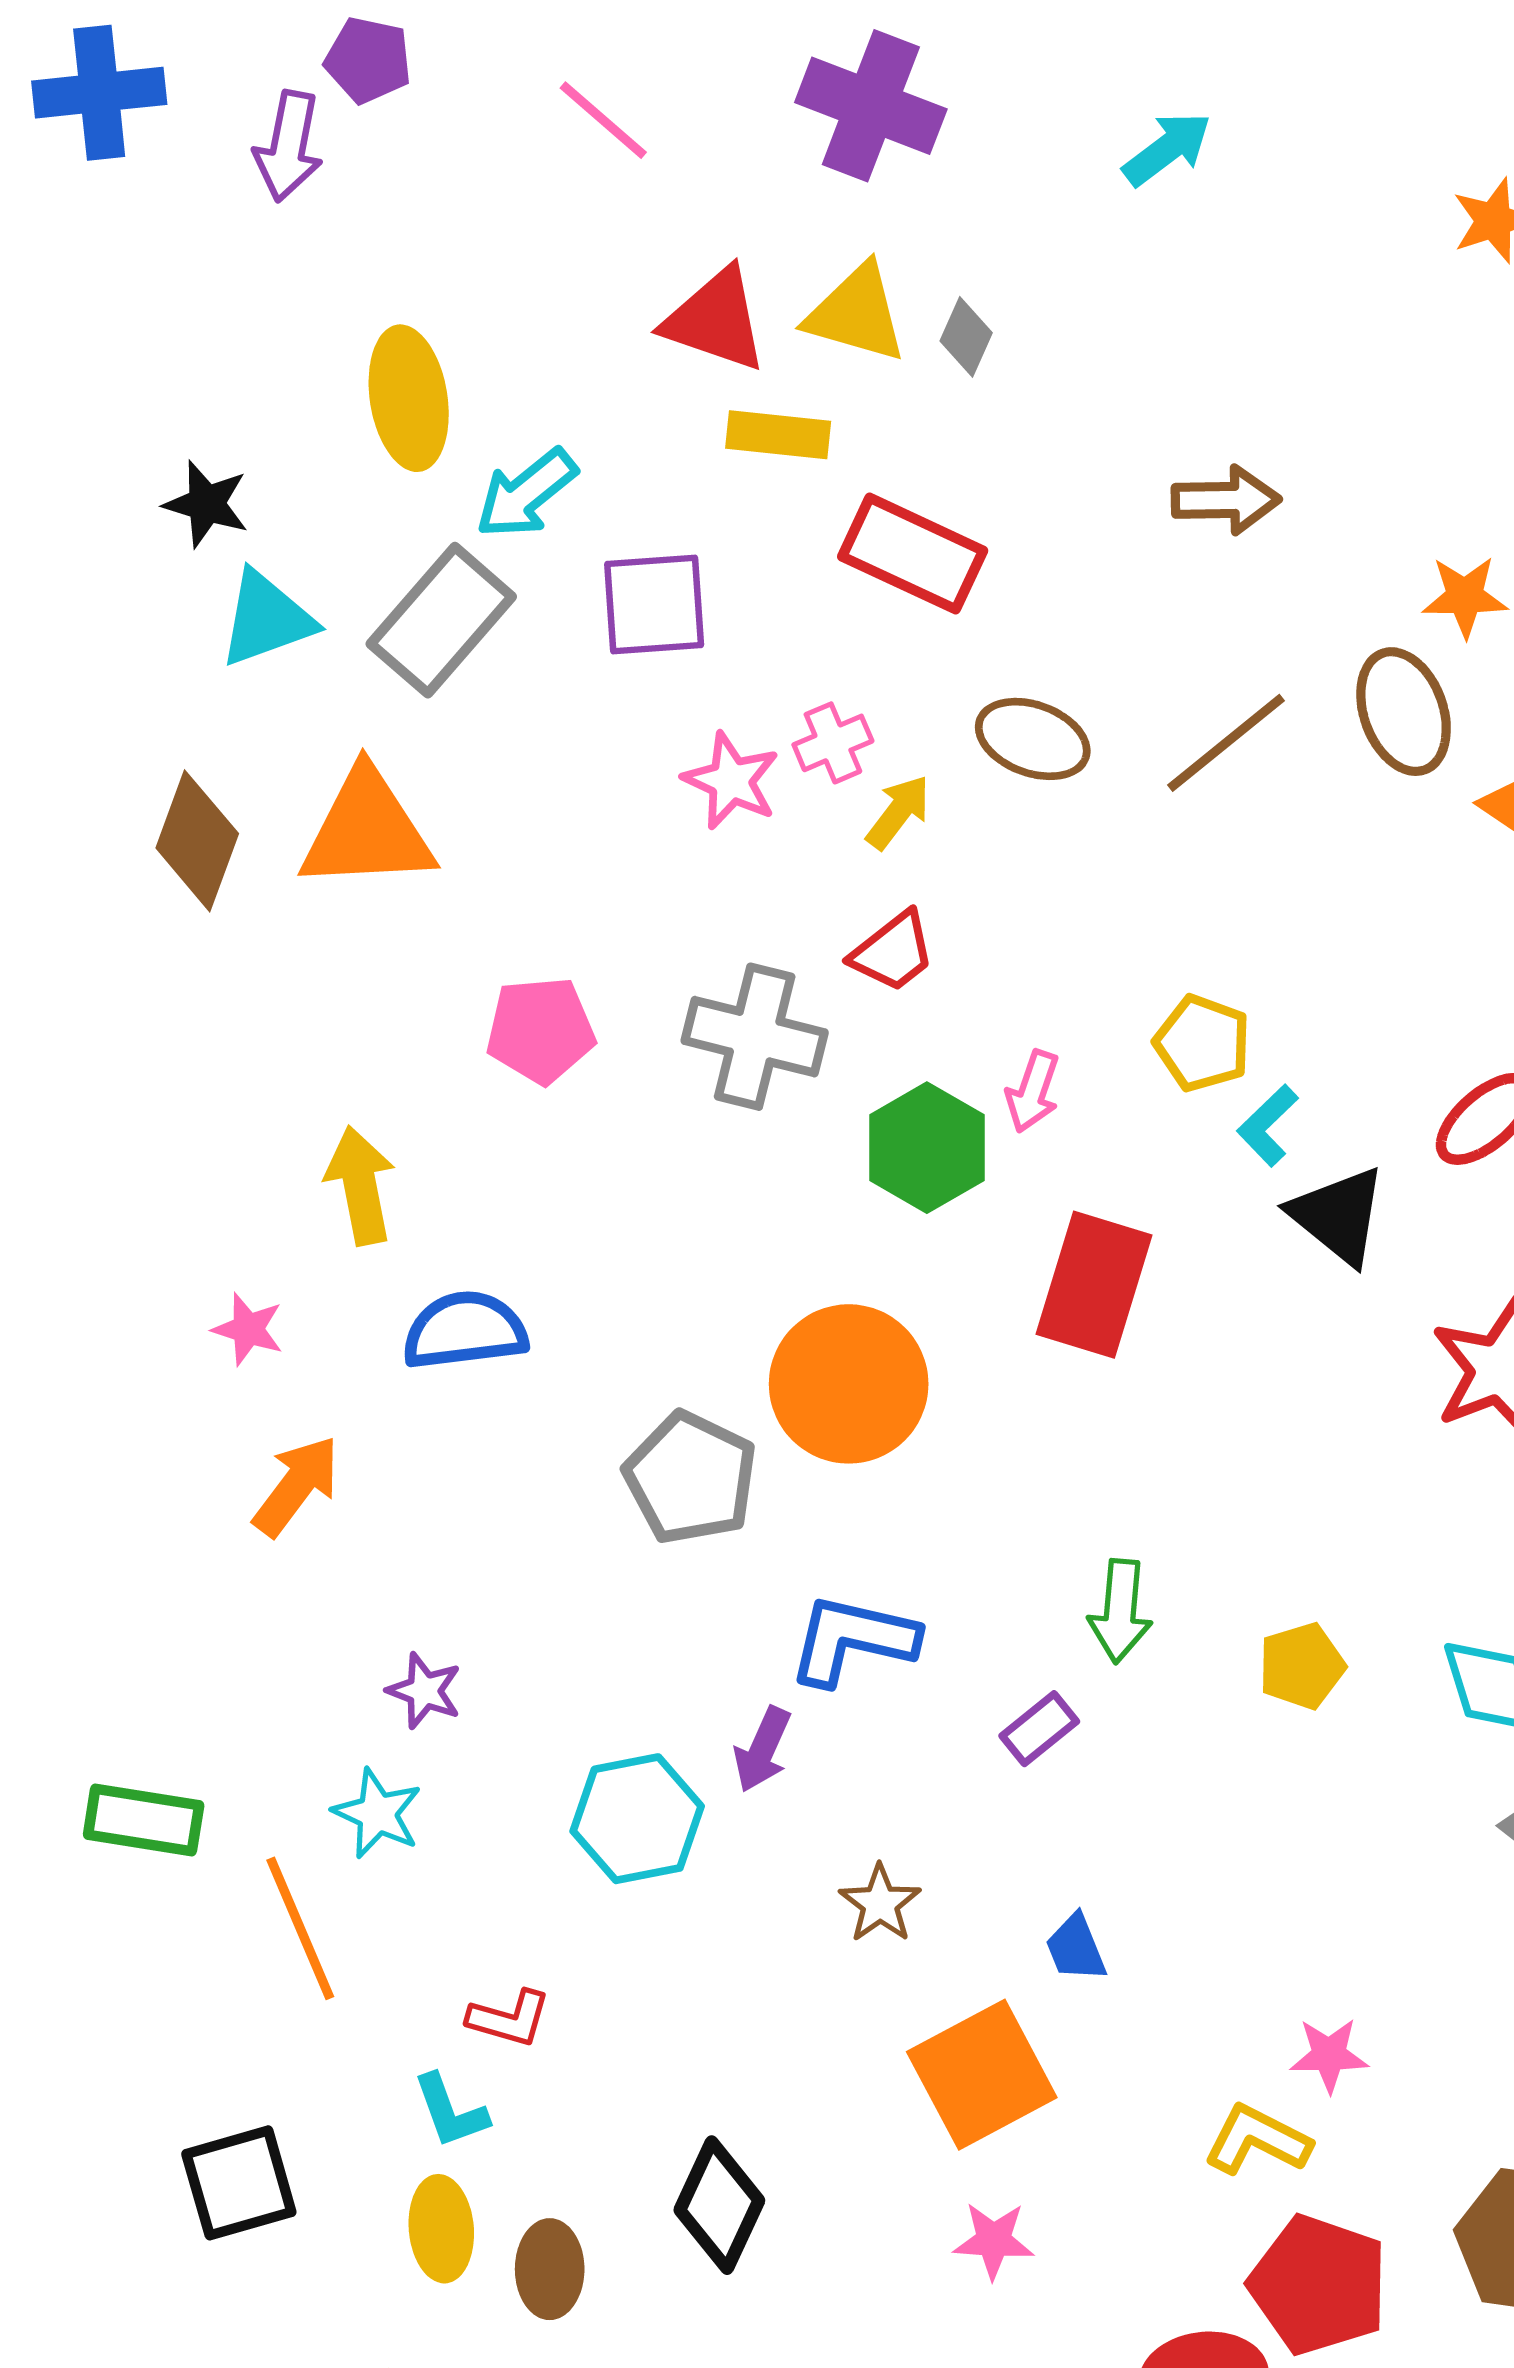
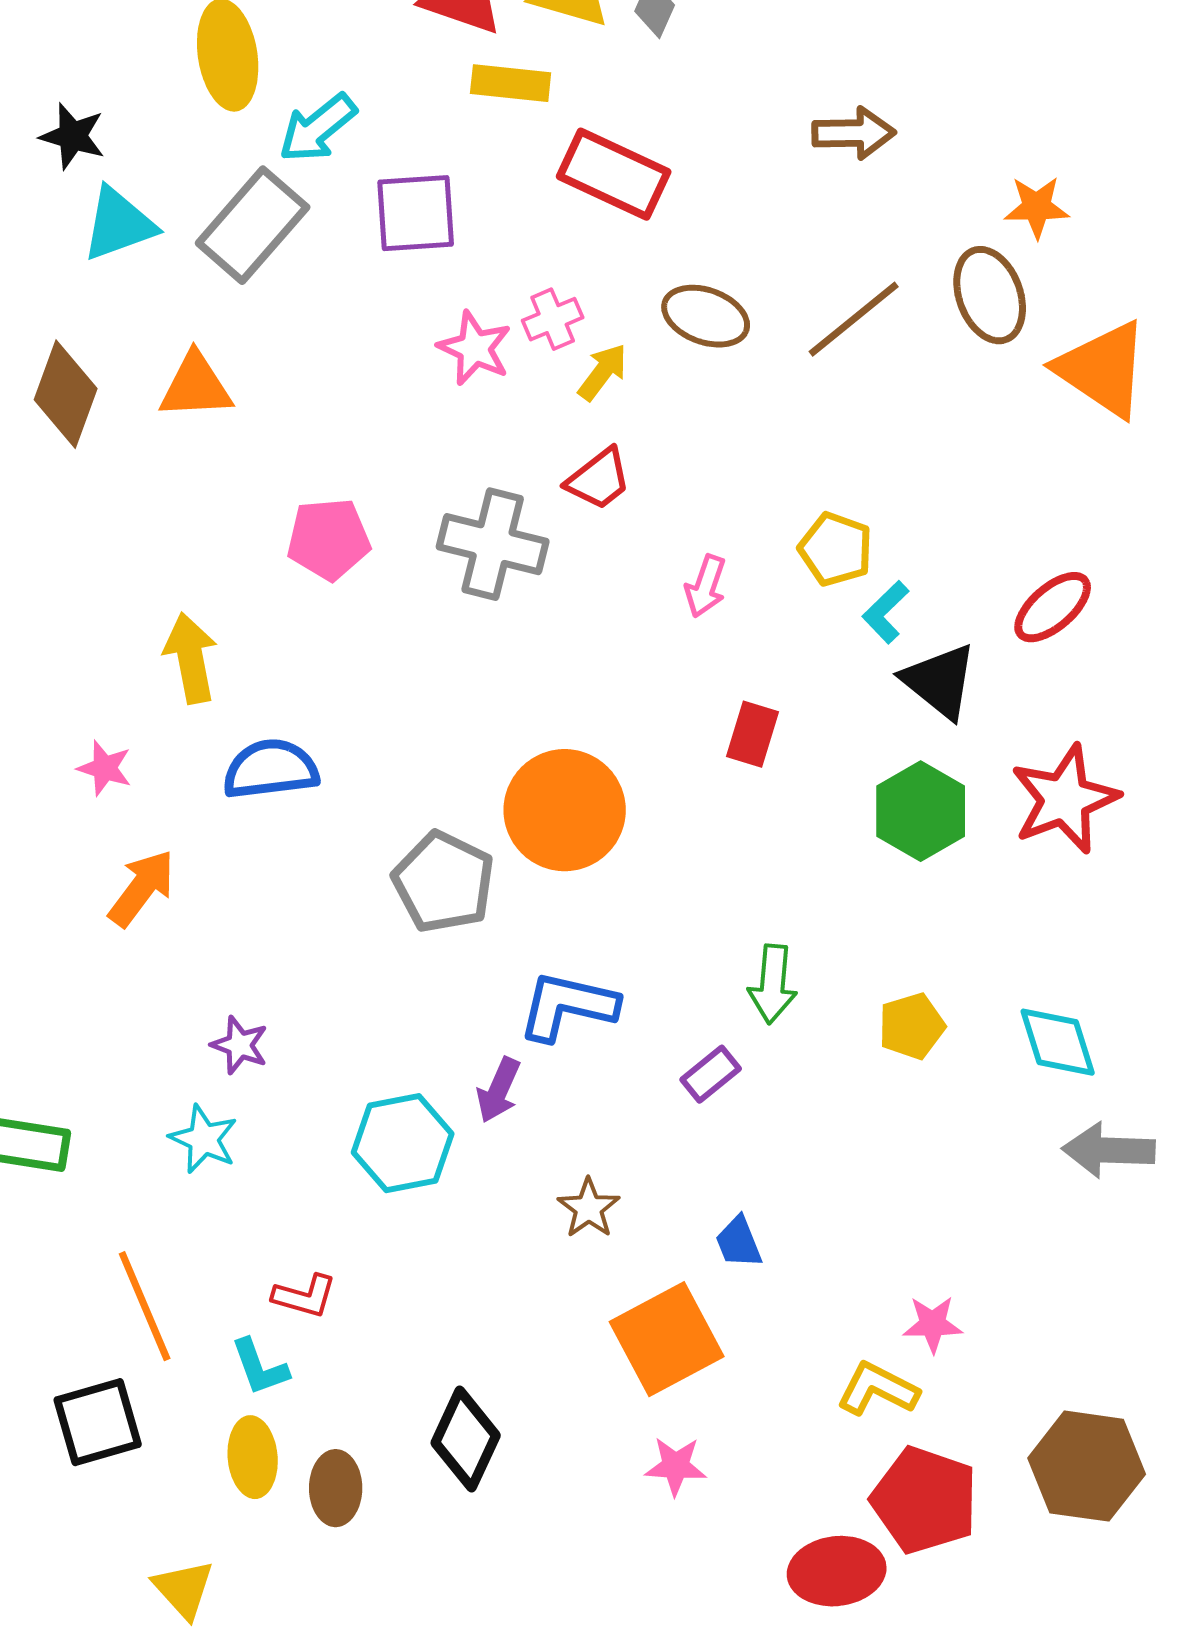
orange triangle: (367, 830) -> (196, 386), size x0.7
green hexagon: (927, 1148) -> (921, 811), moved
red rectangle: (1094, 1285) -> (753, 734), size x0.6
orange line: (300, 1928) -> (145, 1306), moved

